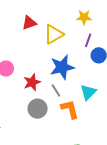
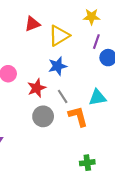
blue star: (62, 67) -> (58, 66), moved, size x0.7
cyan triangle: (88, 92) -> (97, 98), turned 36

